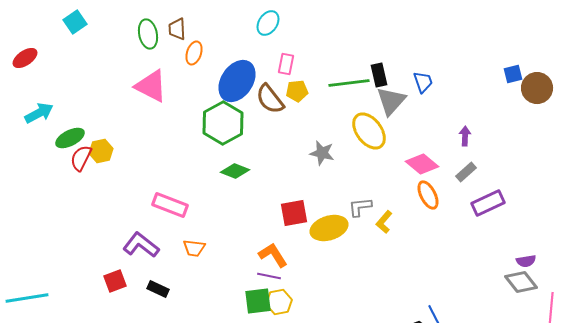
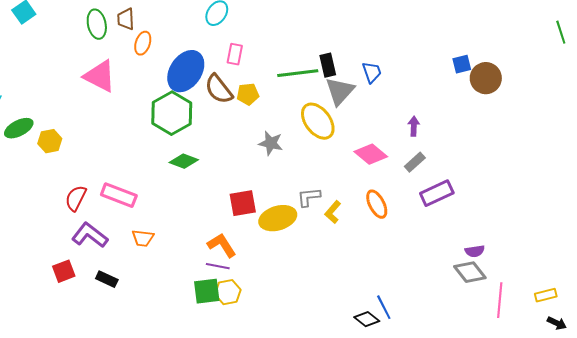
yellow pentagon: (297, 91) -> (248, 94), moved
red semicircle: (81, 158) -> (76, 198), moved
orange ellipse: (428, 195) -> (377, 204), moved

